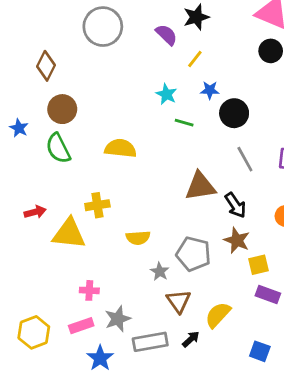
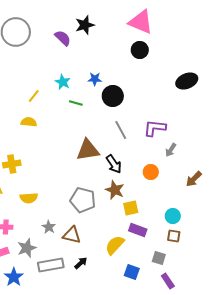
yellow line: (195, 59) -> (34, 96), moved
yellow semicircle: (120, 148) -> (29, 122), size x0.7
yellow semicircle: (138, 238) -> (29, 198), moved
gray star: (160, 271) -> (49, 227), moved
brown triangle: (179, 301) -> (72, 235), turned -42
yellow semicircle: (218, 315) -> (115, 245), moved

